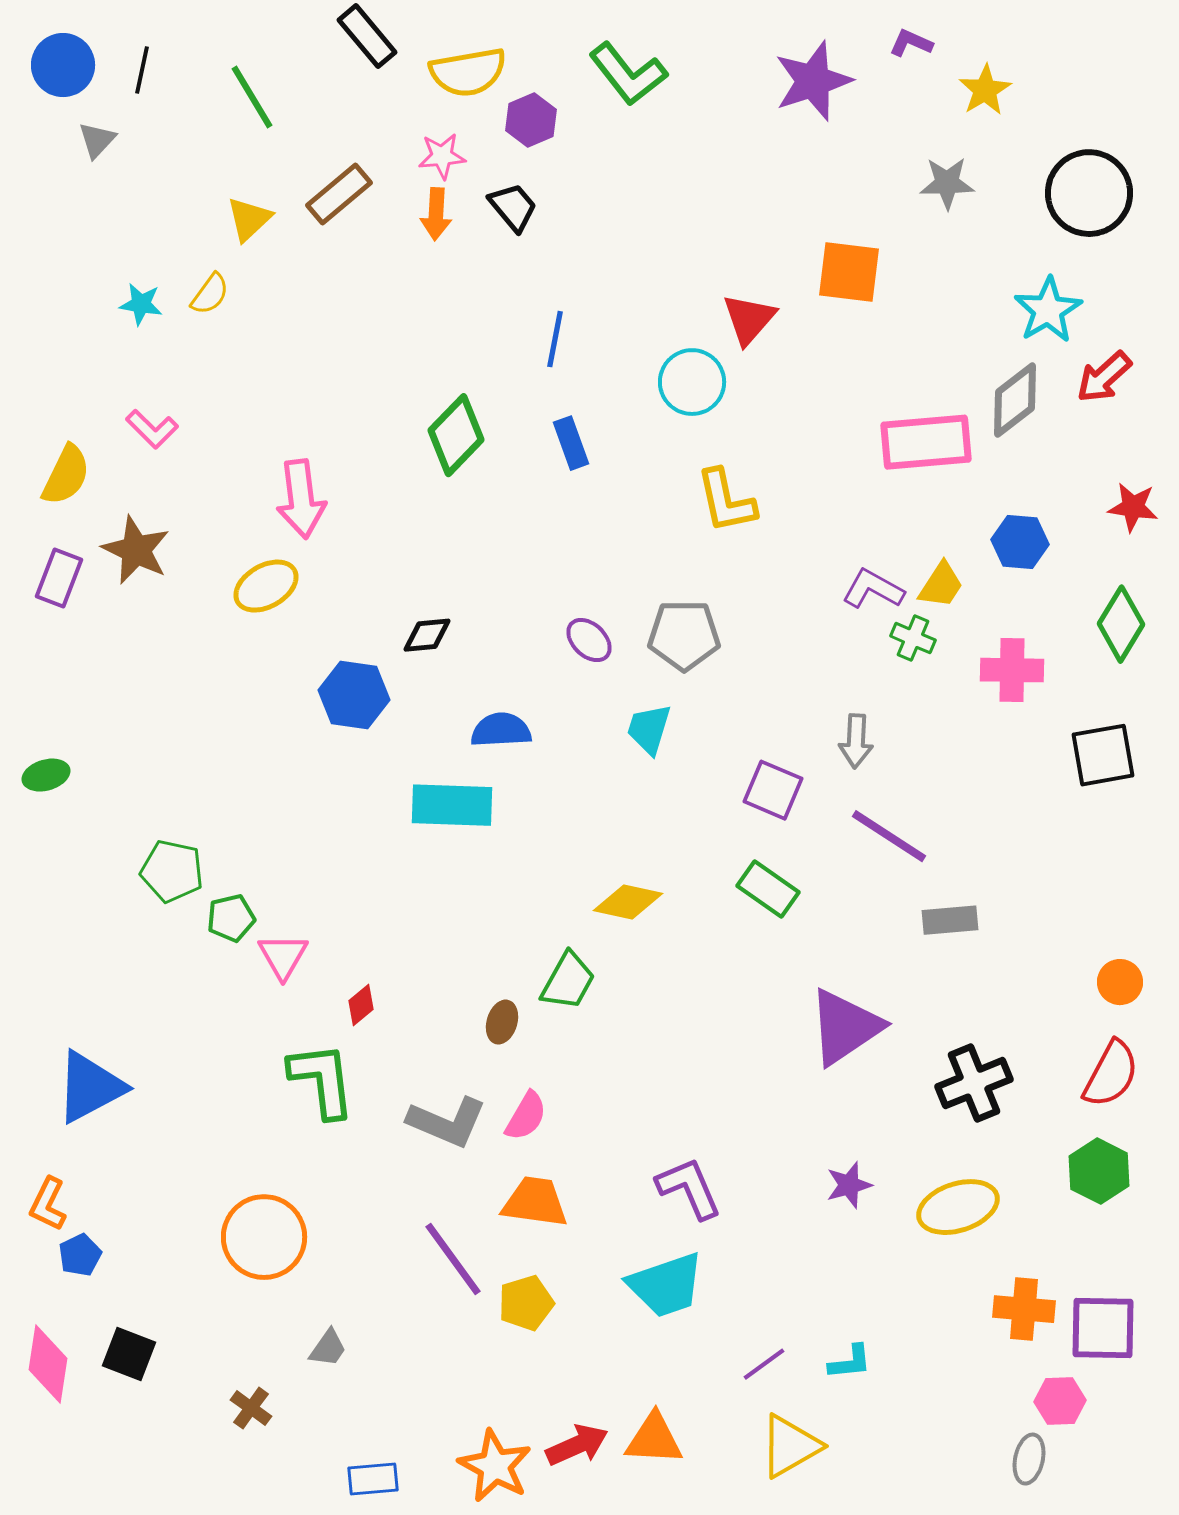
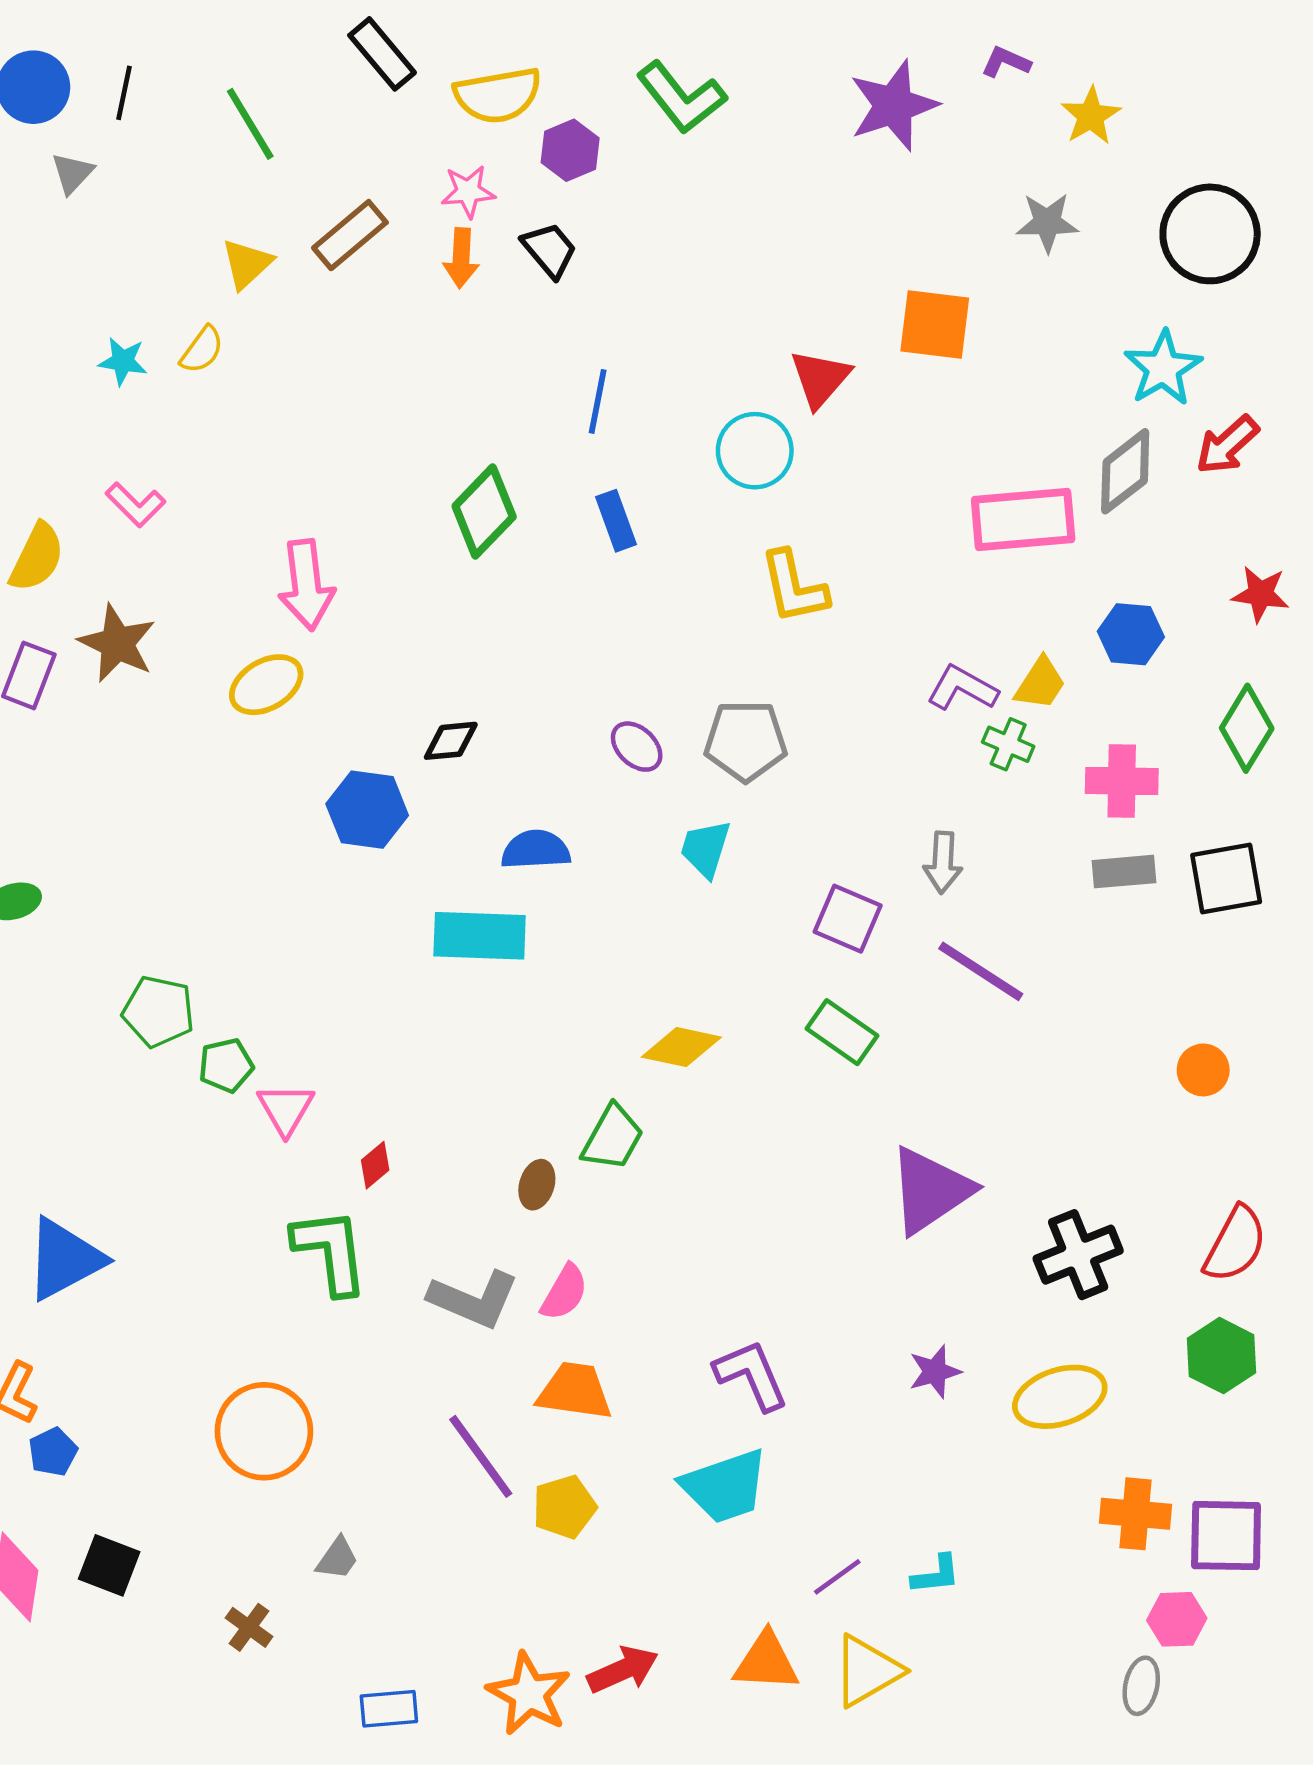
gray rectangle: (950, 920) -> (1124, 872), moved
orange circle: (1120, 982) -> (1203, 1070), moved
orange triangle: (654, 1439) -> (766, 1662), moved

